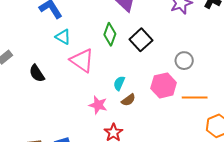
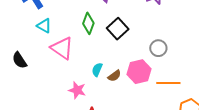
brown semicircle: (128, 100) -> (114, 76), moved

